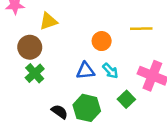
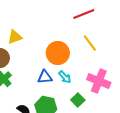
yellow line: (141, 29) -> (90, 43), turned 54
orange circle: (102, 41) -> (58, 53), size x1.5

